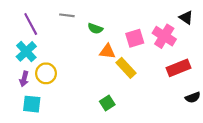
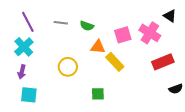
gray line: (67, 15) -> (61, 23), moved
yellow circle: (46, 73) -> (68, 67), moved
green square: (107, 103) -> (98, 94), turned 32

